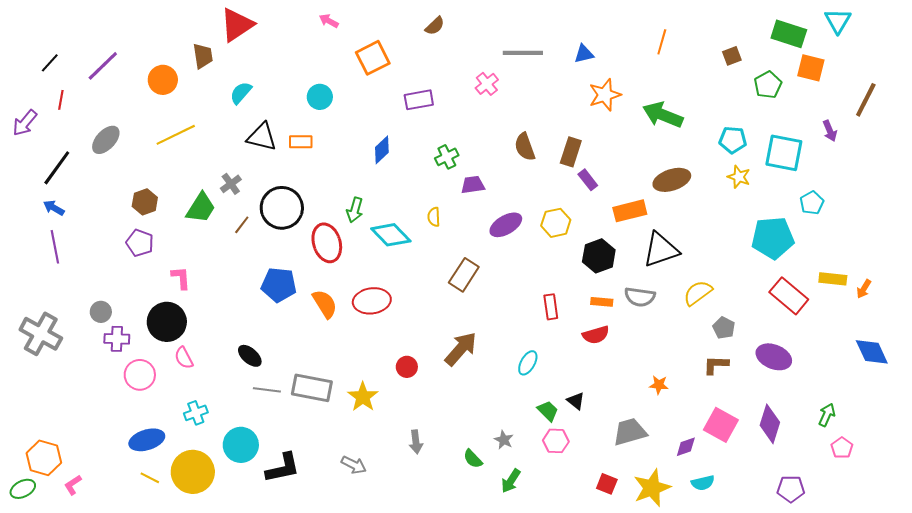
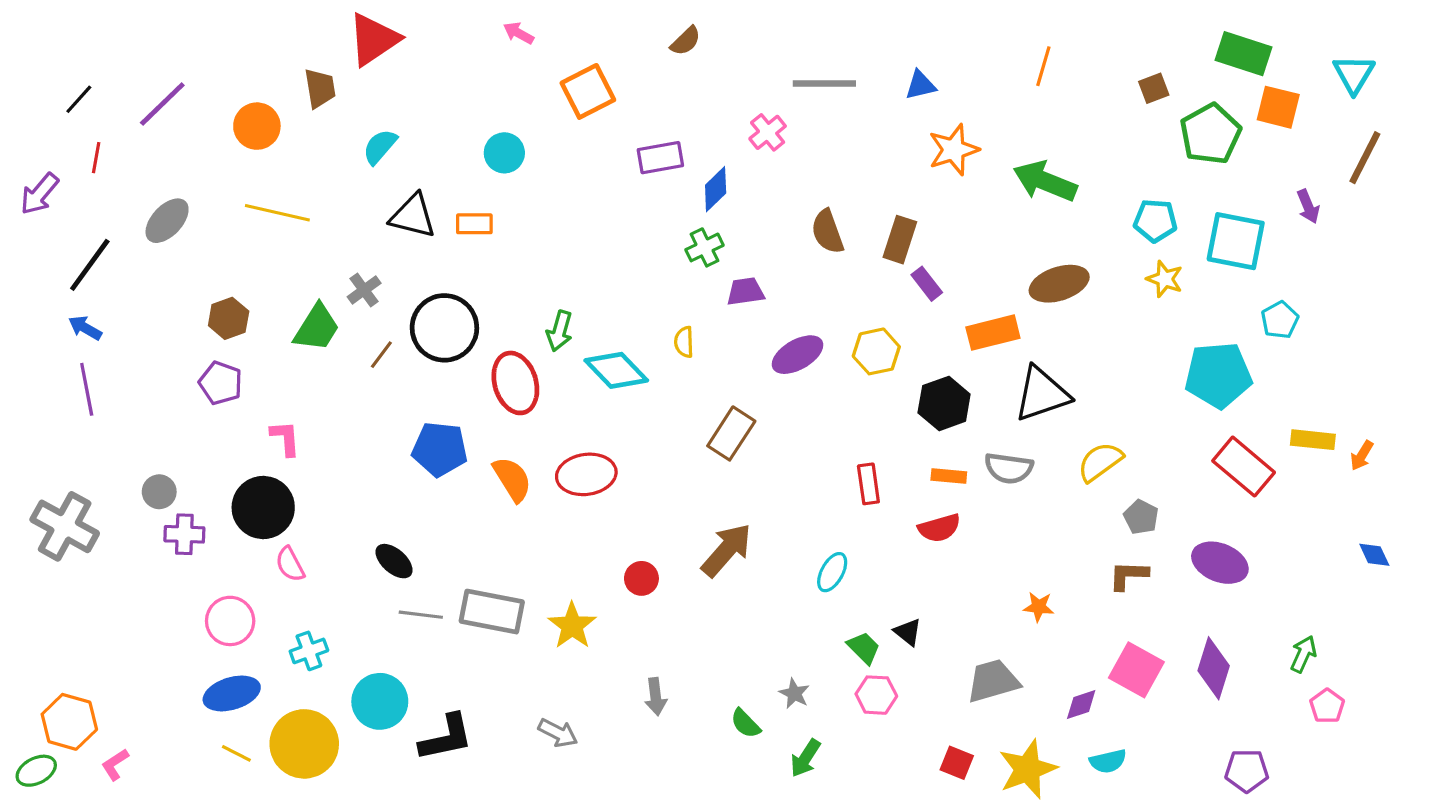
cyan triangle: (838, 21) -> (1354, 74), moved
green pentagon: (768, 85) -> (1210, 134), size x1.4
yellow line: (176, 135) -> (277, 213), turned 39
blue diamond: (382, 150) -> (716, 189), moved
blue diamond: (872, 352) -> (1374, 555), size x0.6
pink circle: (140, 375) -> (230, 621), moved

